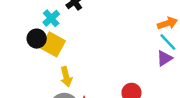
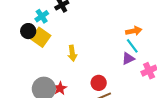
yellow arrow: (66, 77) -> (72, 53), moved

